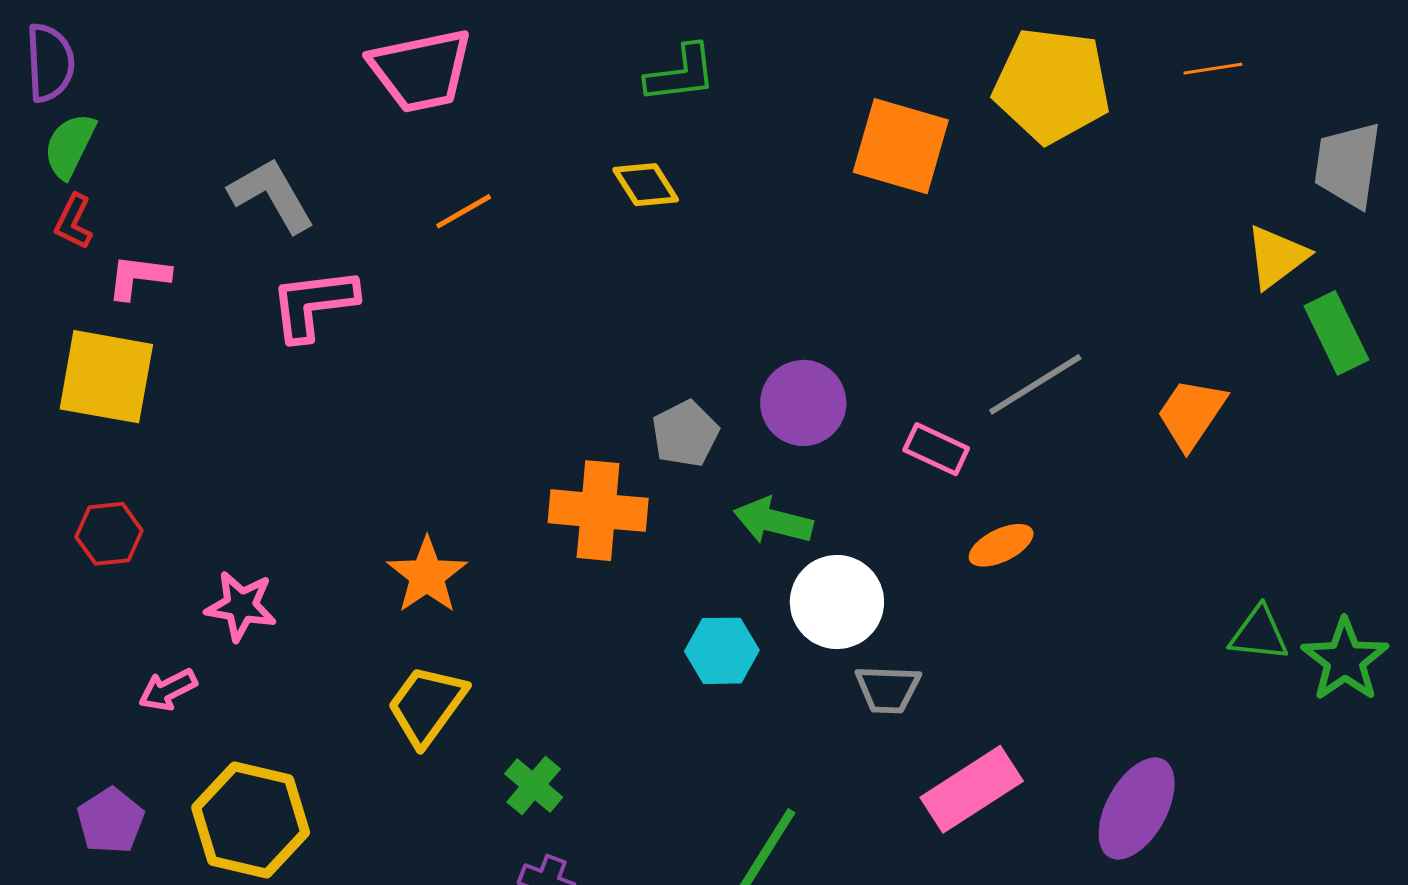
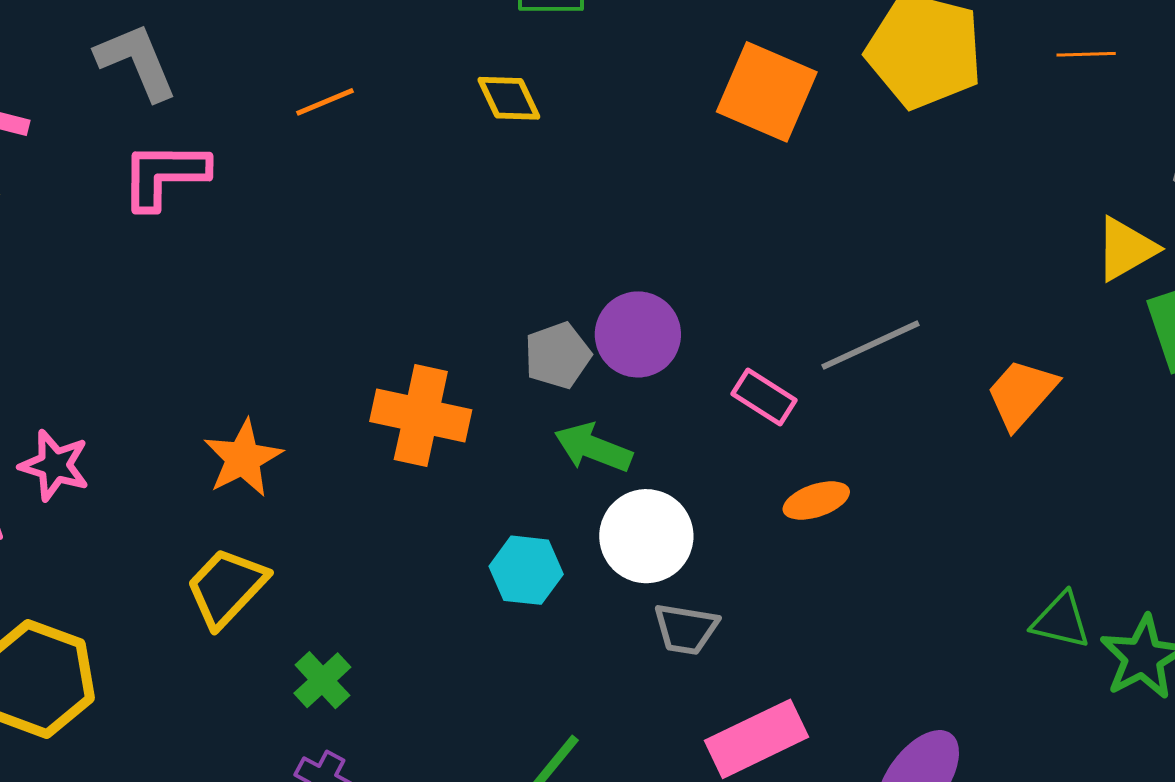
gray pentagon: (685, 434) -> (558, 355), moved

